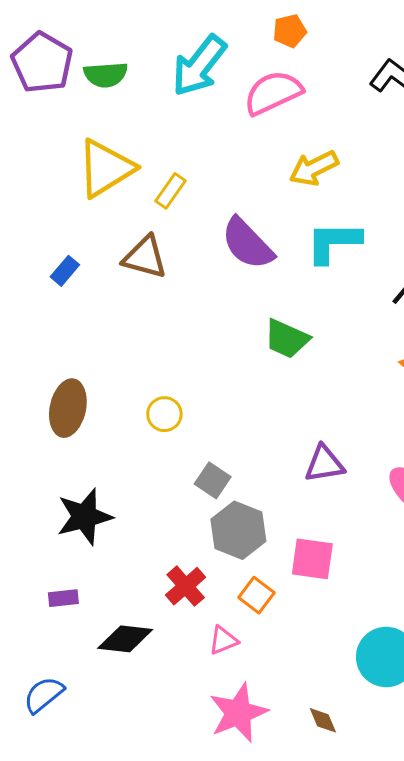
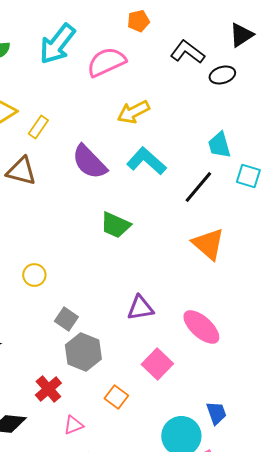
orange pentagon: (290, 31) -> (138, 21), moved
cyan L-shape: (333, 242) -> (146, 161), turned 42
pink square: (312, 559) -> (157, 364), moved, turned 36
orange square: (256, 595) -> (116, 397), moved

